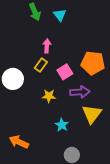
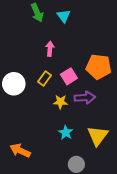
yellow rectangle: (41, 65) -> (45, 78), moved
yellow star: (49, 96) -> (60, 102), moved
yellow triangle: (92, 114) -> (98, 136), moved

